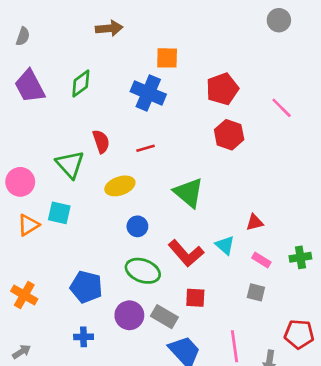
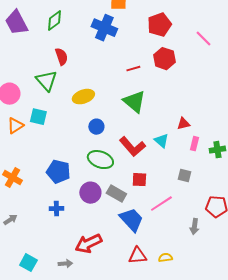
red semicircle: (101, 141) -> (61, 57), moved
red line: (146, 148) -> (133, 69), moved
pink rectangle: (261, 260) -> (194, 144), moved, turned 72
pink line: (234, 346) -> (161, 204), moved, turned 65

